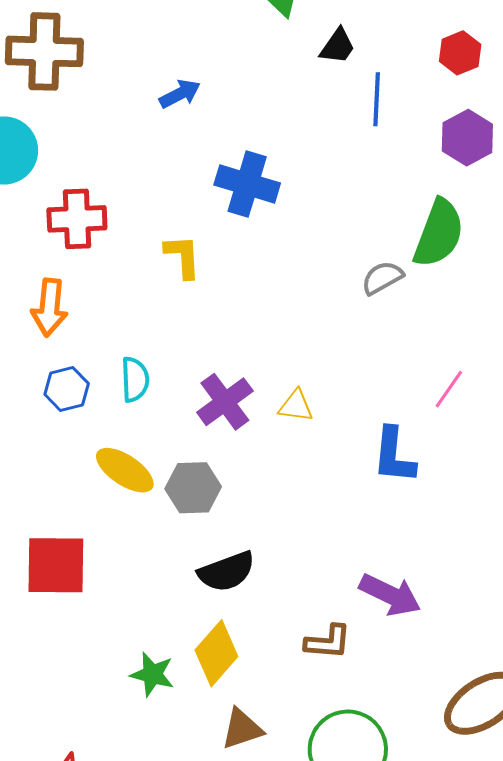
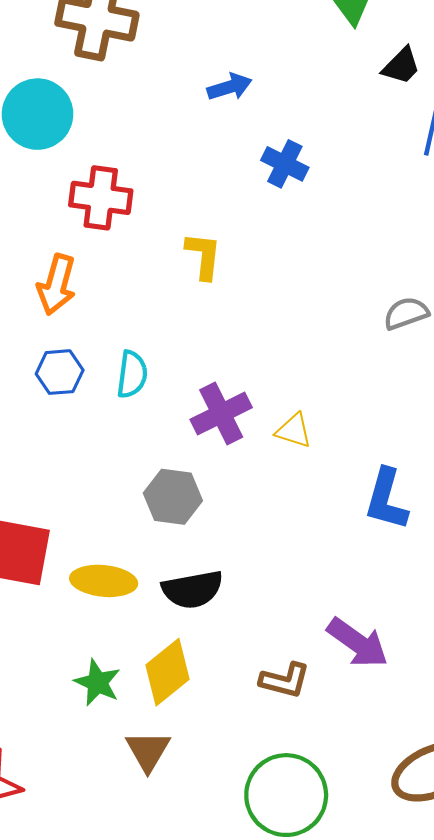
blue cross: (247, 184) -> (285, 164), moved, size x0.7
yellow ellipse: (125, 470) -> (104, 581), moved, turned -38
brown triangle: (242, 729) -> (148, 751), moved, turned -51

